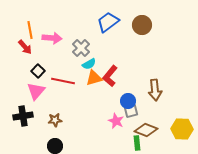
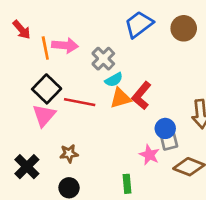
orange line: (30, 30) -> (45, 48), moved
red arrow: (25, 47) -> (22, 30), moved
black square: (38, 71) -> (47, 89), size x1.5
black cross: (23, 116) -> (27, 167), moved, turned -36
green rectangle: (137, 143) -> (127, 184), moved

